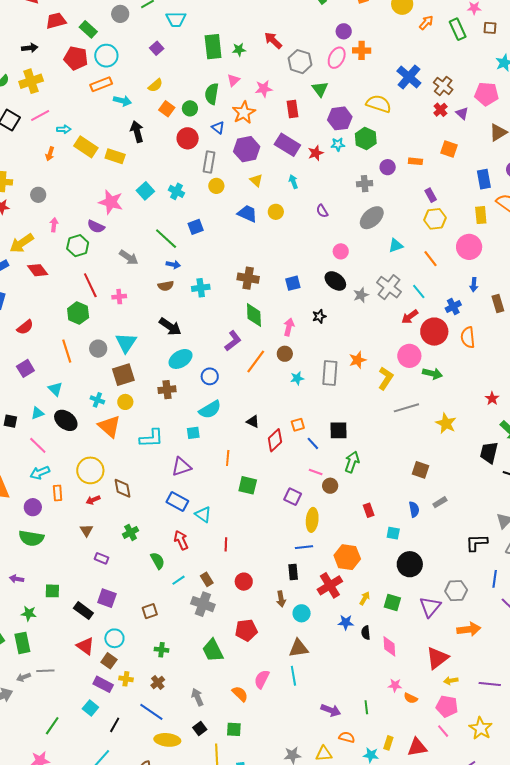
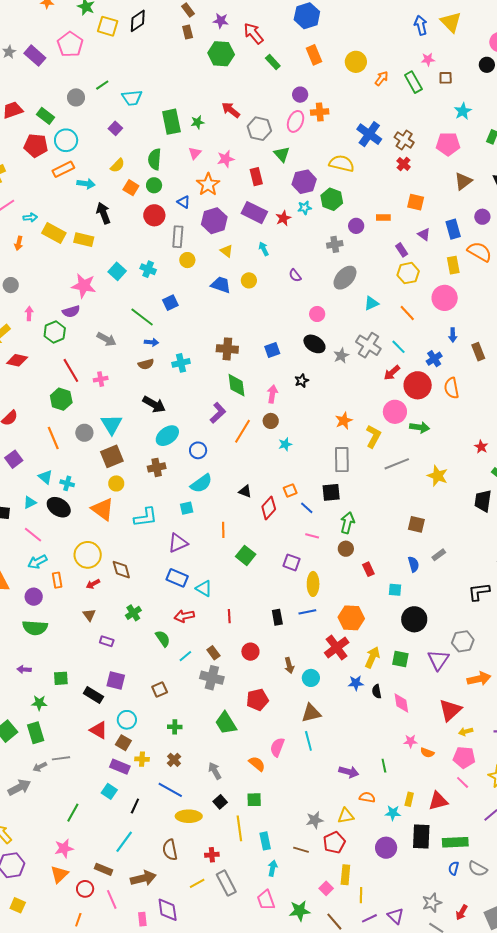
green semicircle: (212, 94) -> (155, 159), moved
purple triangle: (462, 113) -> (424, 234), moved
purple semicircle: (96, 227) -> (71, 311), turned -36
red diamond: (38, 270) -> (17, 360), turned -35
gray rectangle: (330, 373) -> (342, 460), moved
cyan cross: (97, 400) -> (67, 483), moved
green square: (248, 485) -> (246, 555), turned 30
brown circle: (330, 486) -> (346, 549), moved
red arrow: (181, 540) -> (184, 616), turned -72
black rectangle: (293, 572) -> (277, 617), moved
yellow arrow: (365, 598) -> (372, 657), size x1.5

